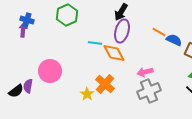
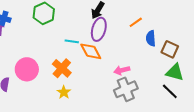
orange line: (159, 32) -> (136, 22), moved, turned -64
blue semicircle: (174, 40) -> (151, 38), turned -119
orange cross: (105, 84) -> (62, 68), moved

